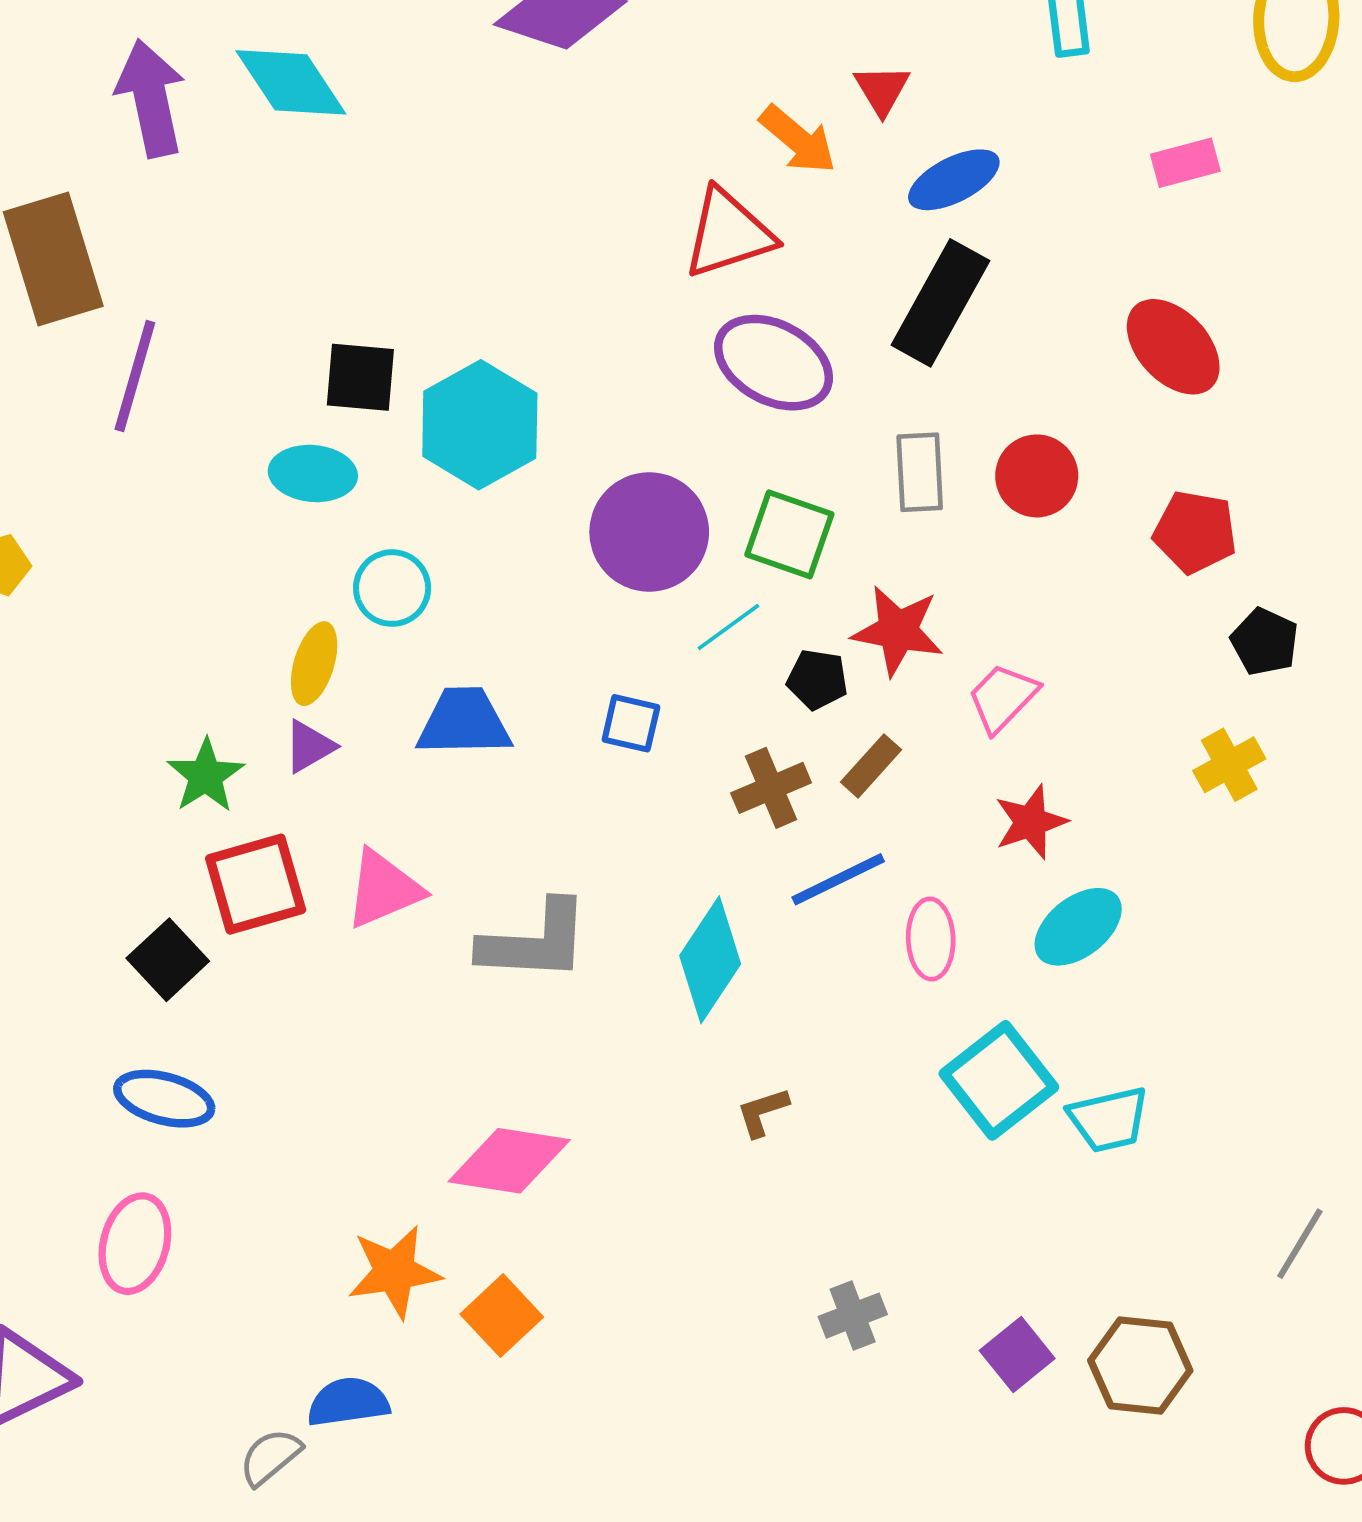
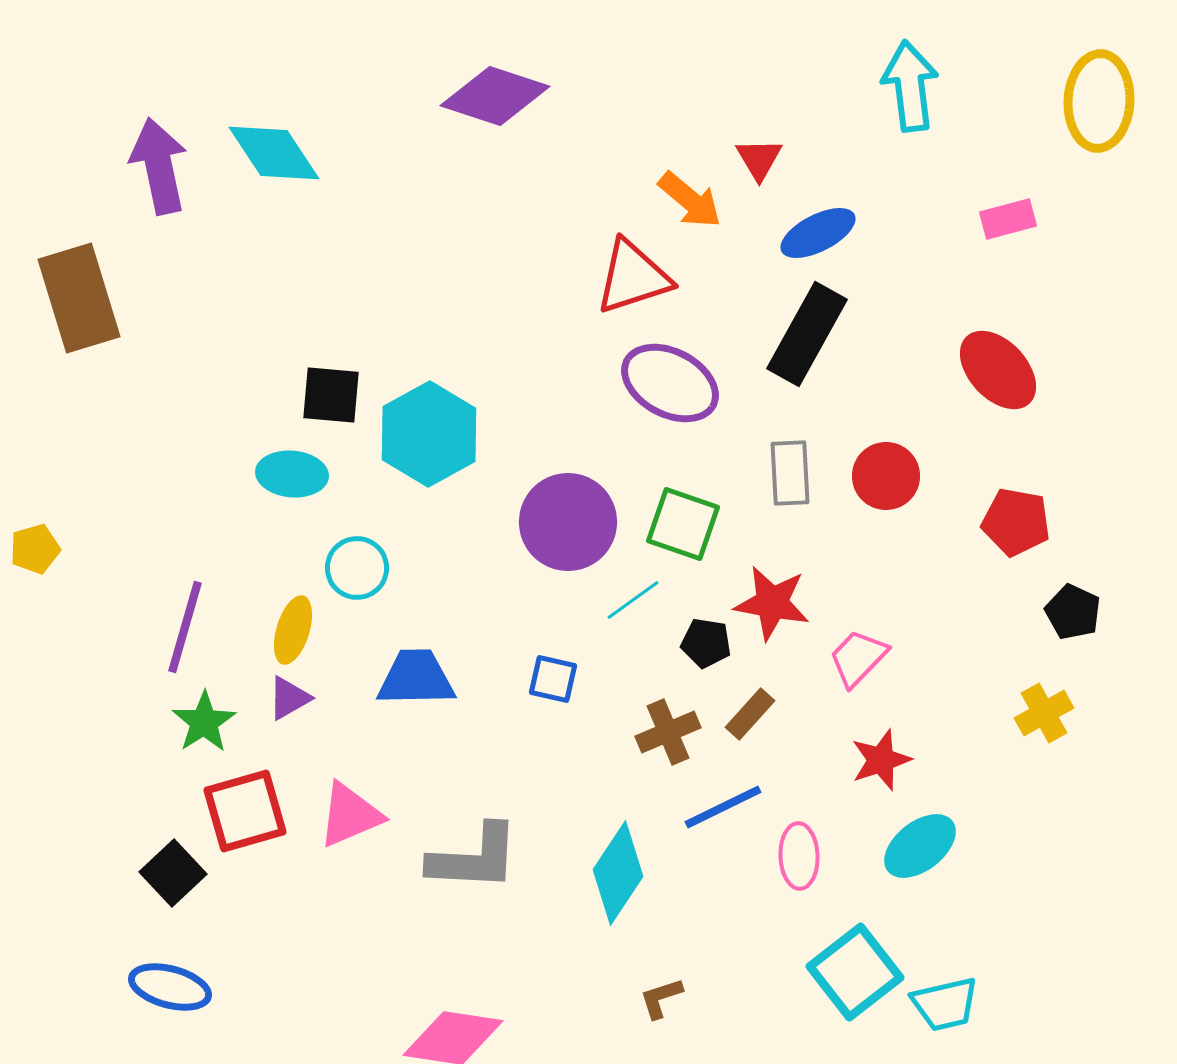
purple line: (135, 376) -> (185, 627), moved

